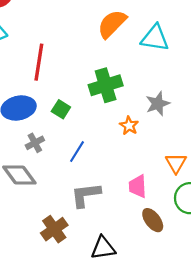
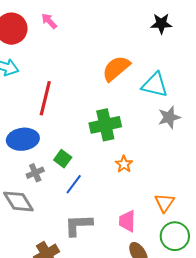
gray star: (158, 104) -> (169, 117), moved
green square: (61, 109) -> (63, 159), moved

